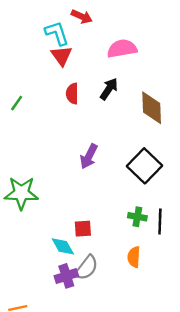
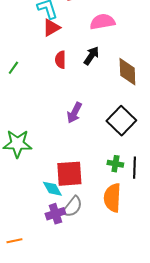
red triangle: (62, 56) -> (51, 28), turned 36
red square: (83, 229) -> (69, 174), size x1.8
orange semicircle: (134, 257) -> (112, 198), size x1.6

